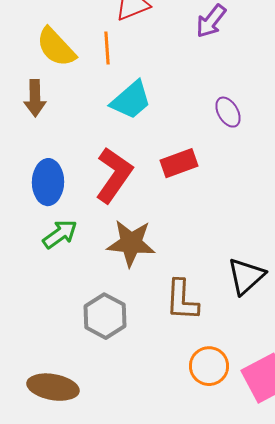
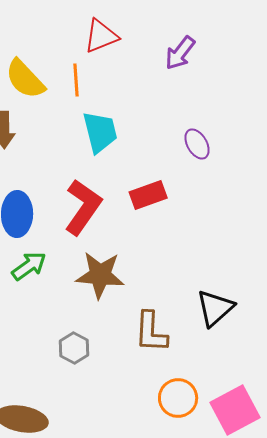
cyan trapezoid: (131, 100) -> (100, 132), turned -63
gray hexagon: (105, 316) -> (74, 348), size x0.7

